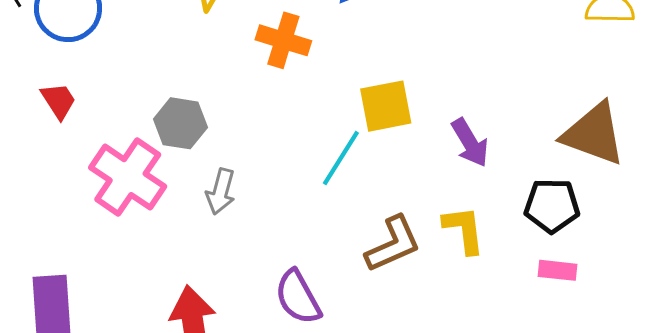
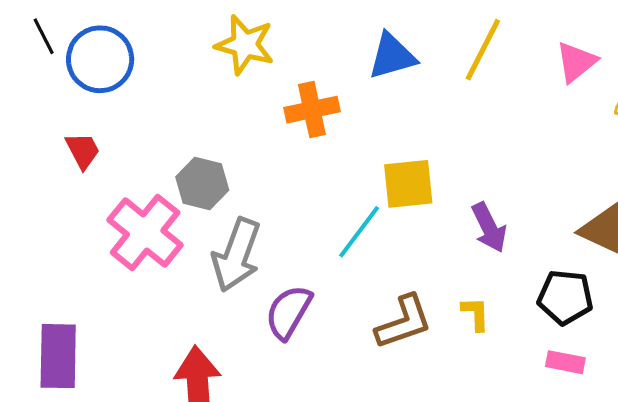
orange cross: (283, 40) -> (312, 110), turned -34
gray arrow: (221, 192) -> (236, 255), size x1.6
yellow L-shape: (464, 230) -> (476, 314), size x0.7
purple semicircle: (298, 297) -> (288, 312), moved, turned 54

